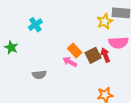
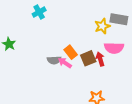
cyan cross: (35, 25) -> (39, 12), moved
gray semicircle: (39, 75) -> (54, 60), moved

